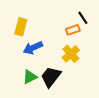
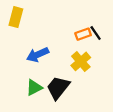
black line: (83, 18) -> (96, 33), moved
yellow rectangle: (21, 27) -> (16, 17), moved

